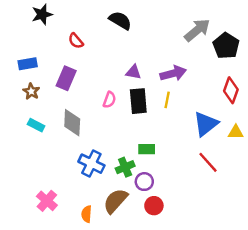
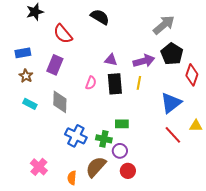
red semicircle: (76, 41) -> (63, 34), size x1.5
black pentagon: (226, 46) -> (172, 54), moved
yellow triangle: (236, 132) -> (196, 126), moved
green cross: (125, 167) -> (104, 139), turned 35

